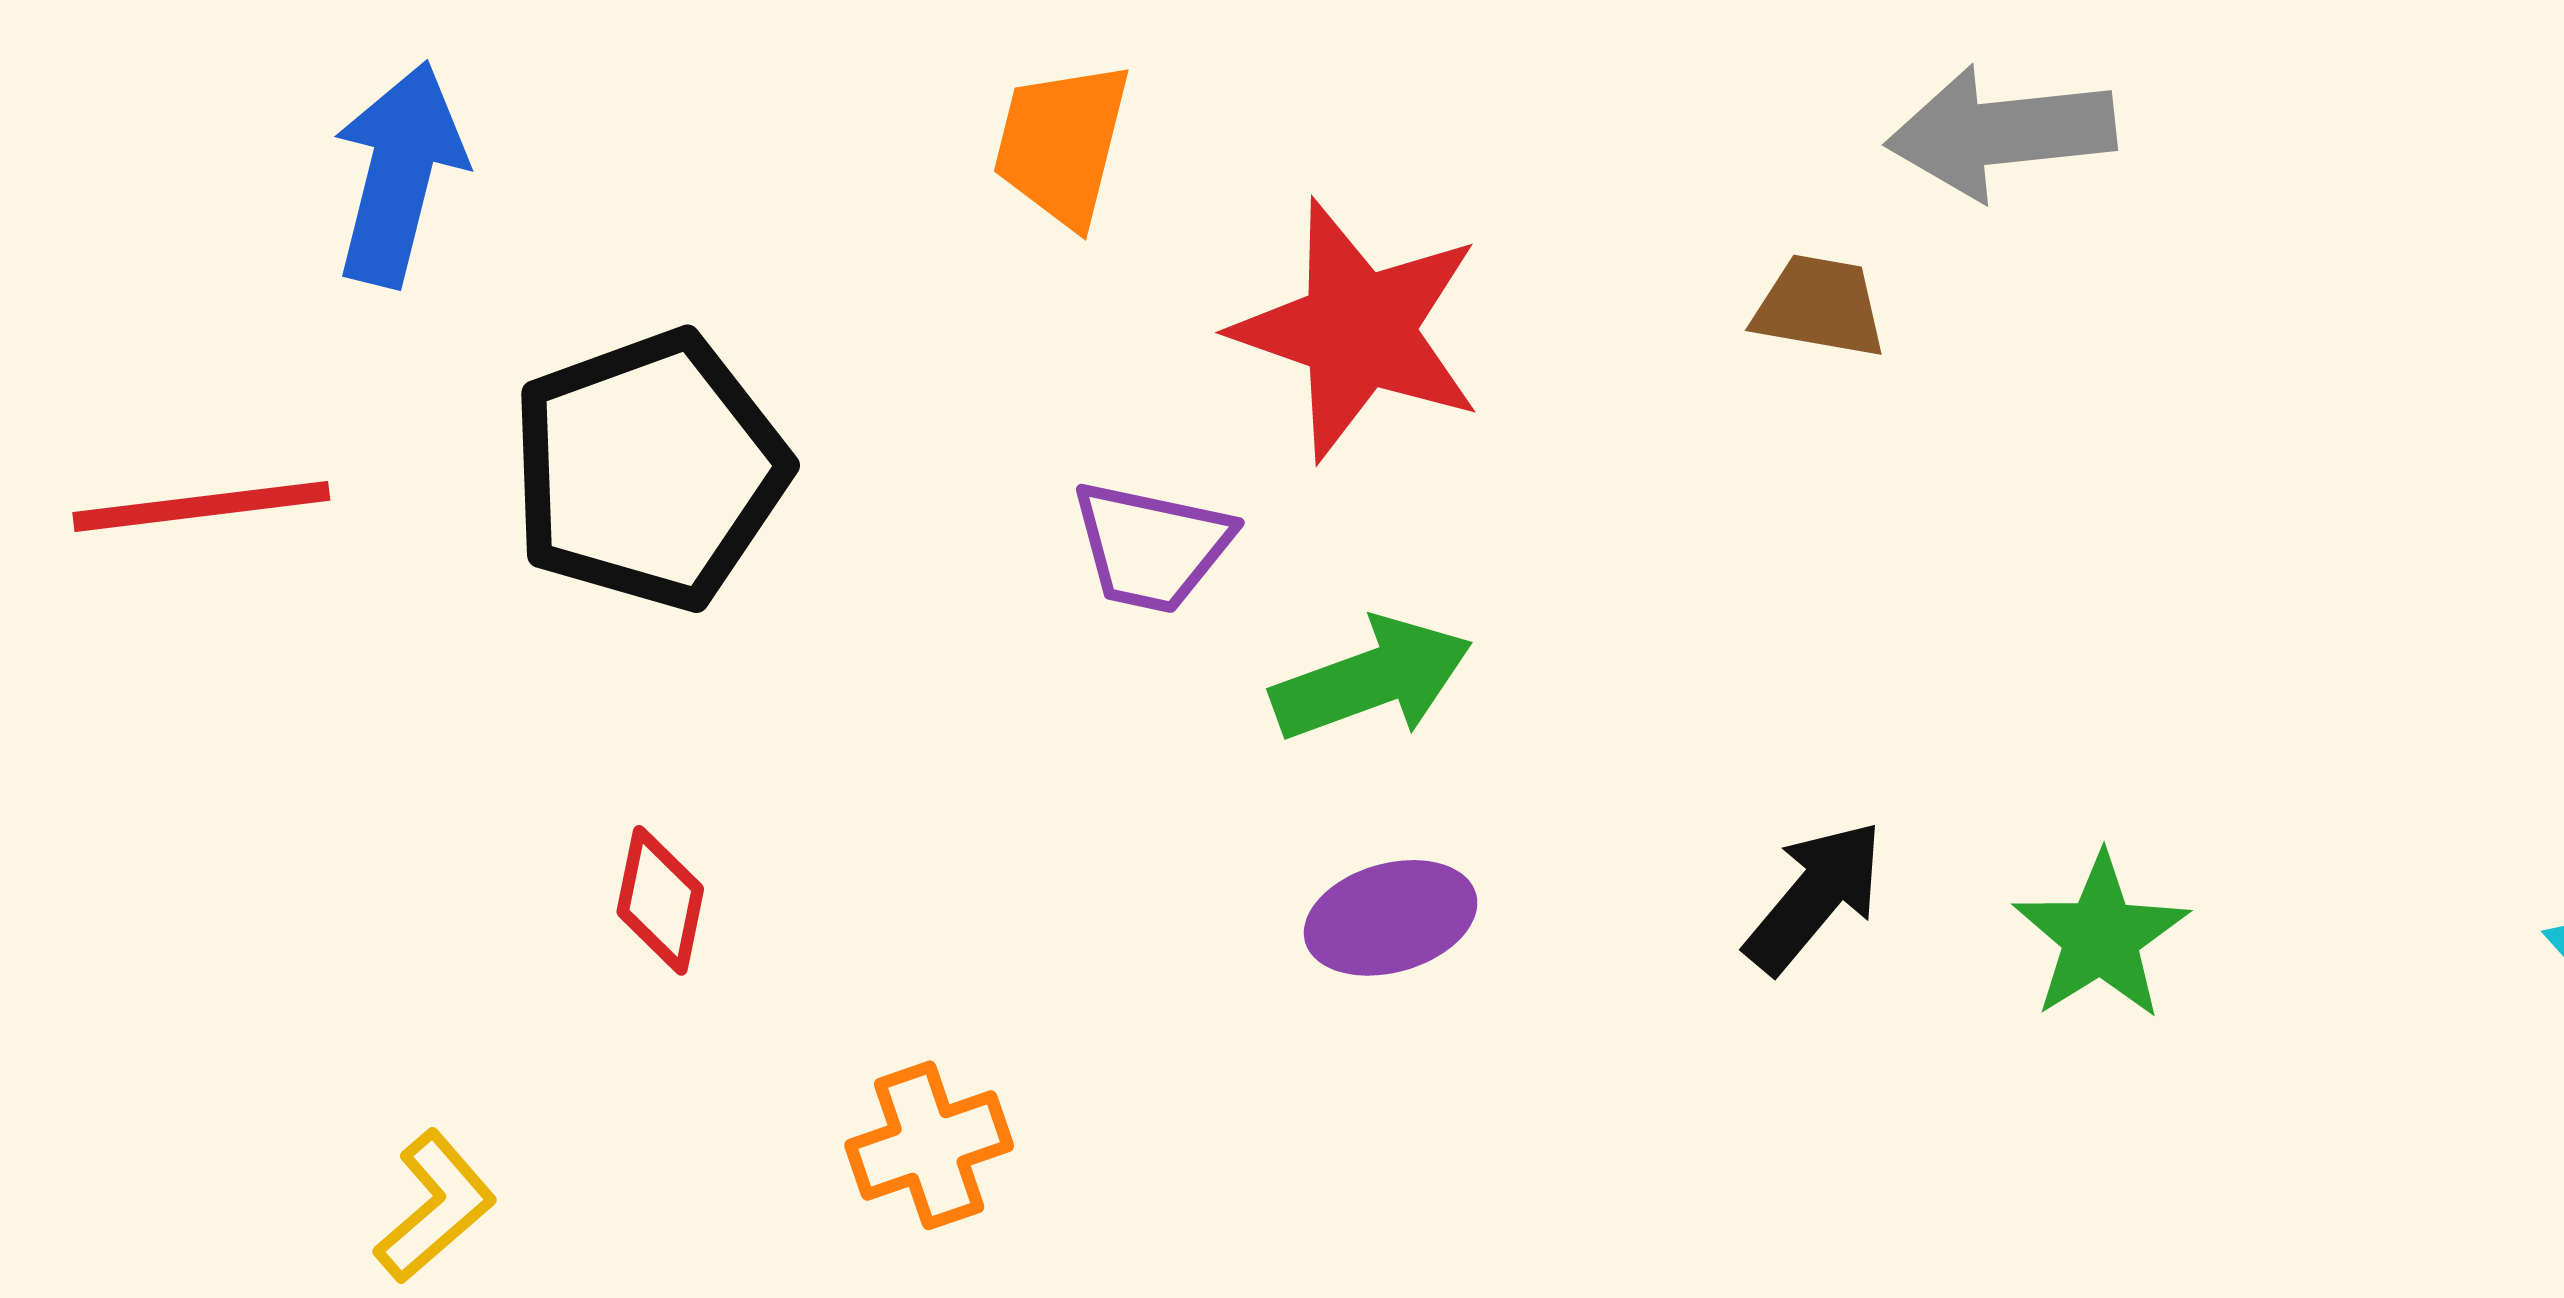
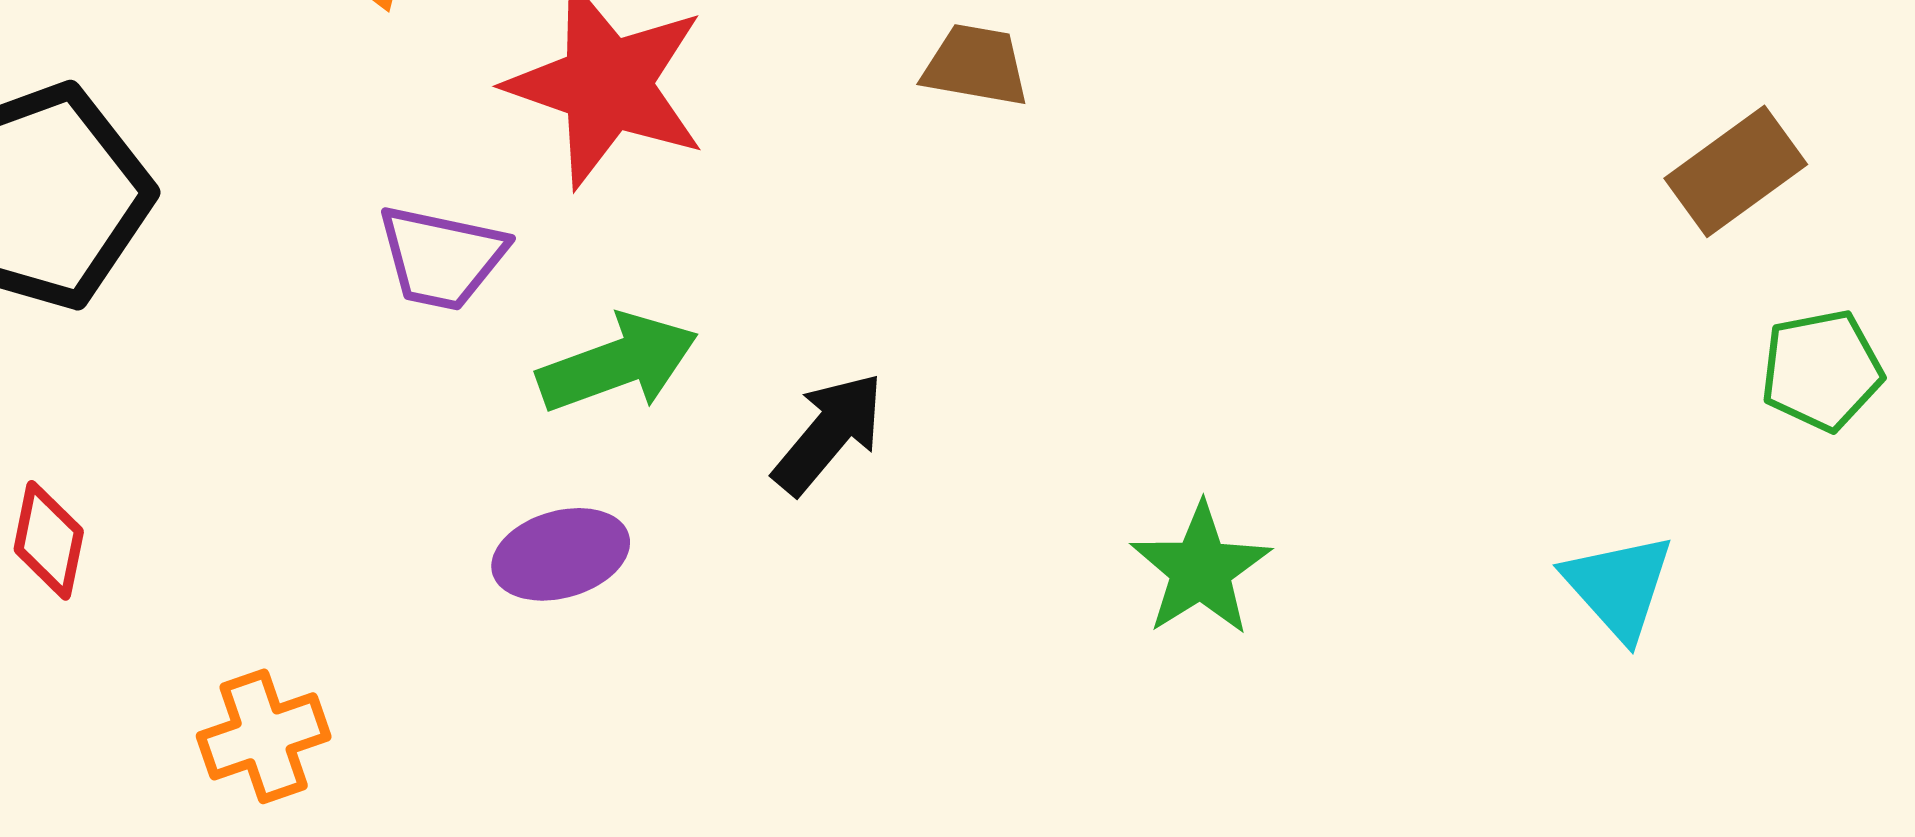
black arrow: (1814, 897) -> (829, 433), moved
purple ellipse: (1391, 918) -> (561, 554), moved

